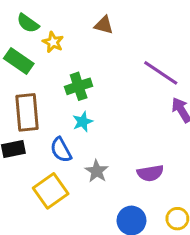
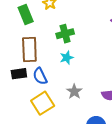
green rectangle: (19, 61) -> (26, 15), turned 30
blue semicircle: (61, 150) -> (40, 76), moved

